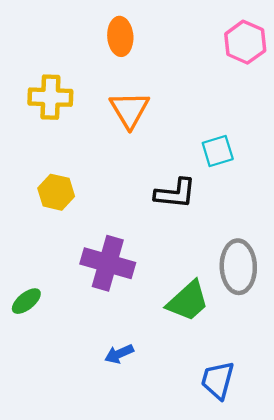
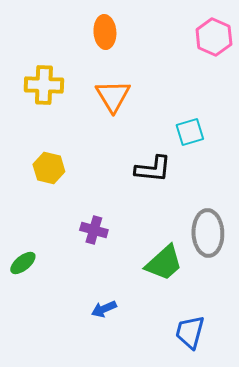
purple cross: (108, 263) -> (94, 230), size x0.6

